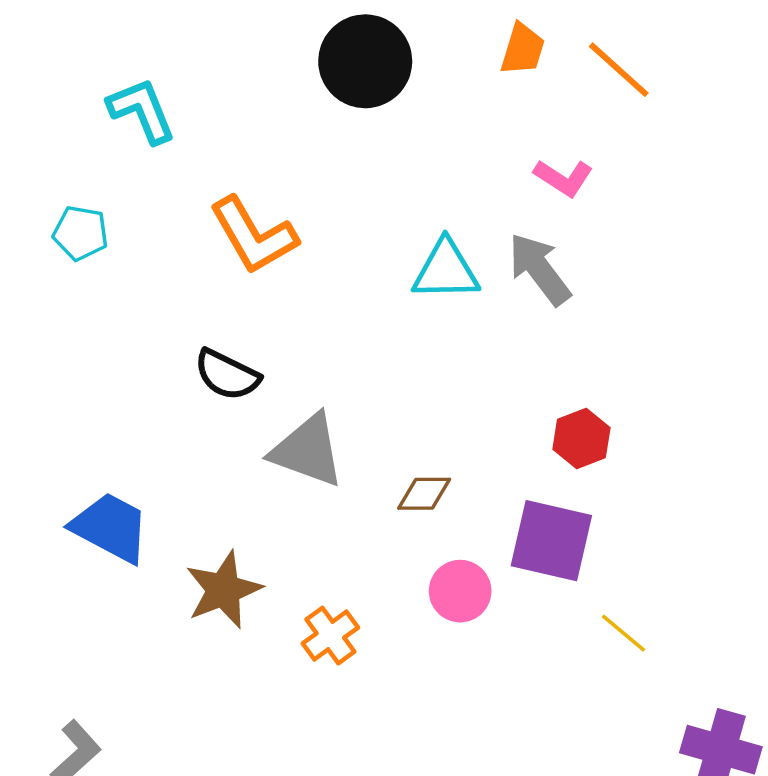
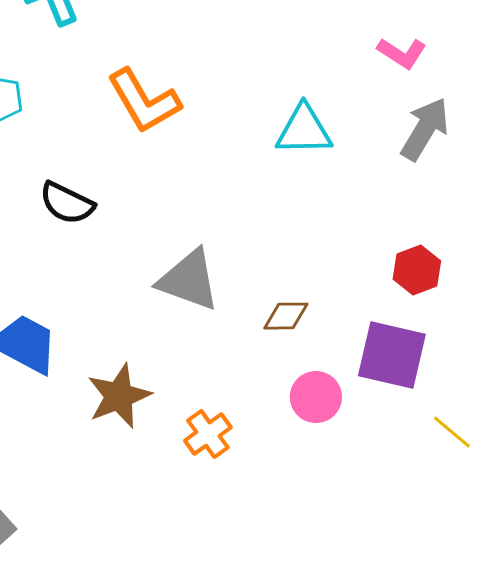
gray arrow: (539, 269) -> (425, 129), moved, turned 68
black semicircle: (227, 375) -> (67, 203), moved

